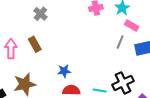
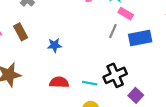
blue star: (64, 71) -> (54, 45), moved

